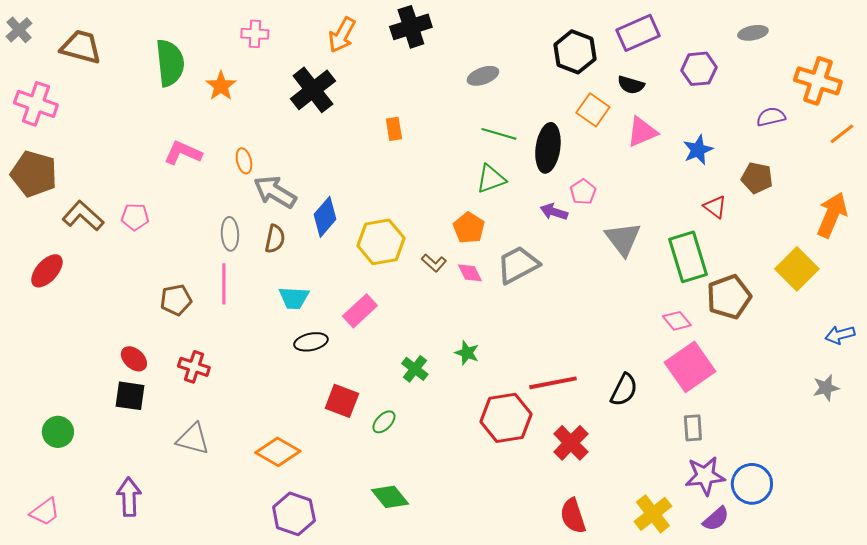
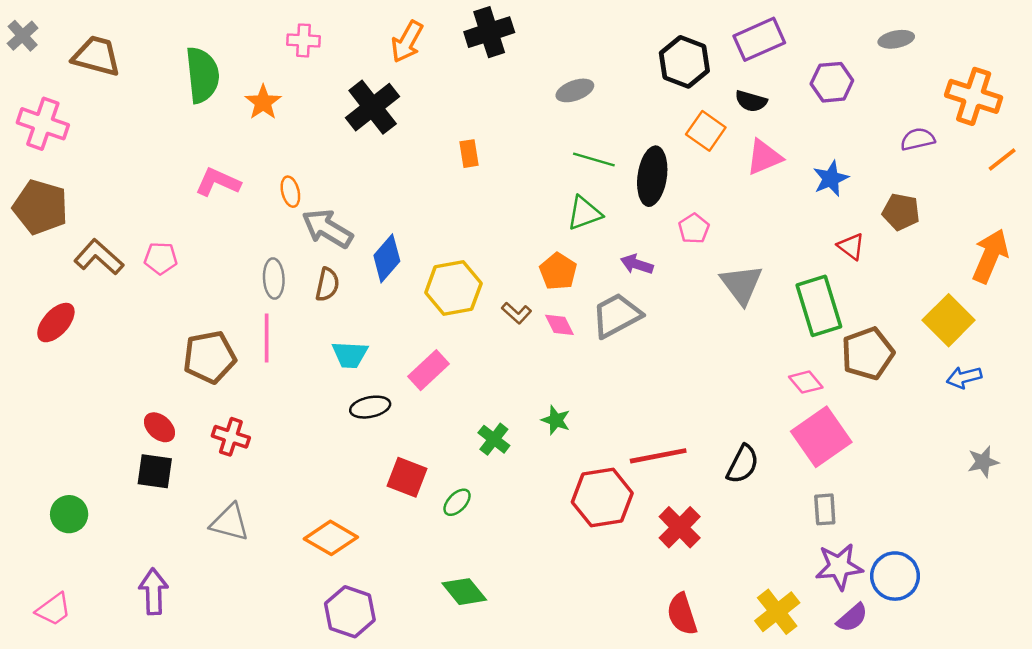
purple arrow: (554, 212) -> (637, 264), moved
brown pentagon: (176, 300) -> (209, 357), size x1.4
blue arrow: (840, 335) -> (964, 377), moved

